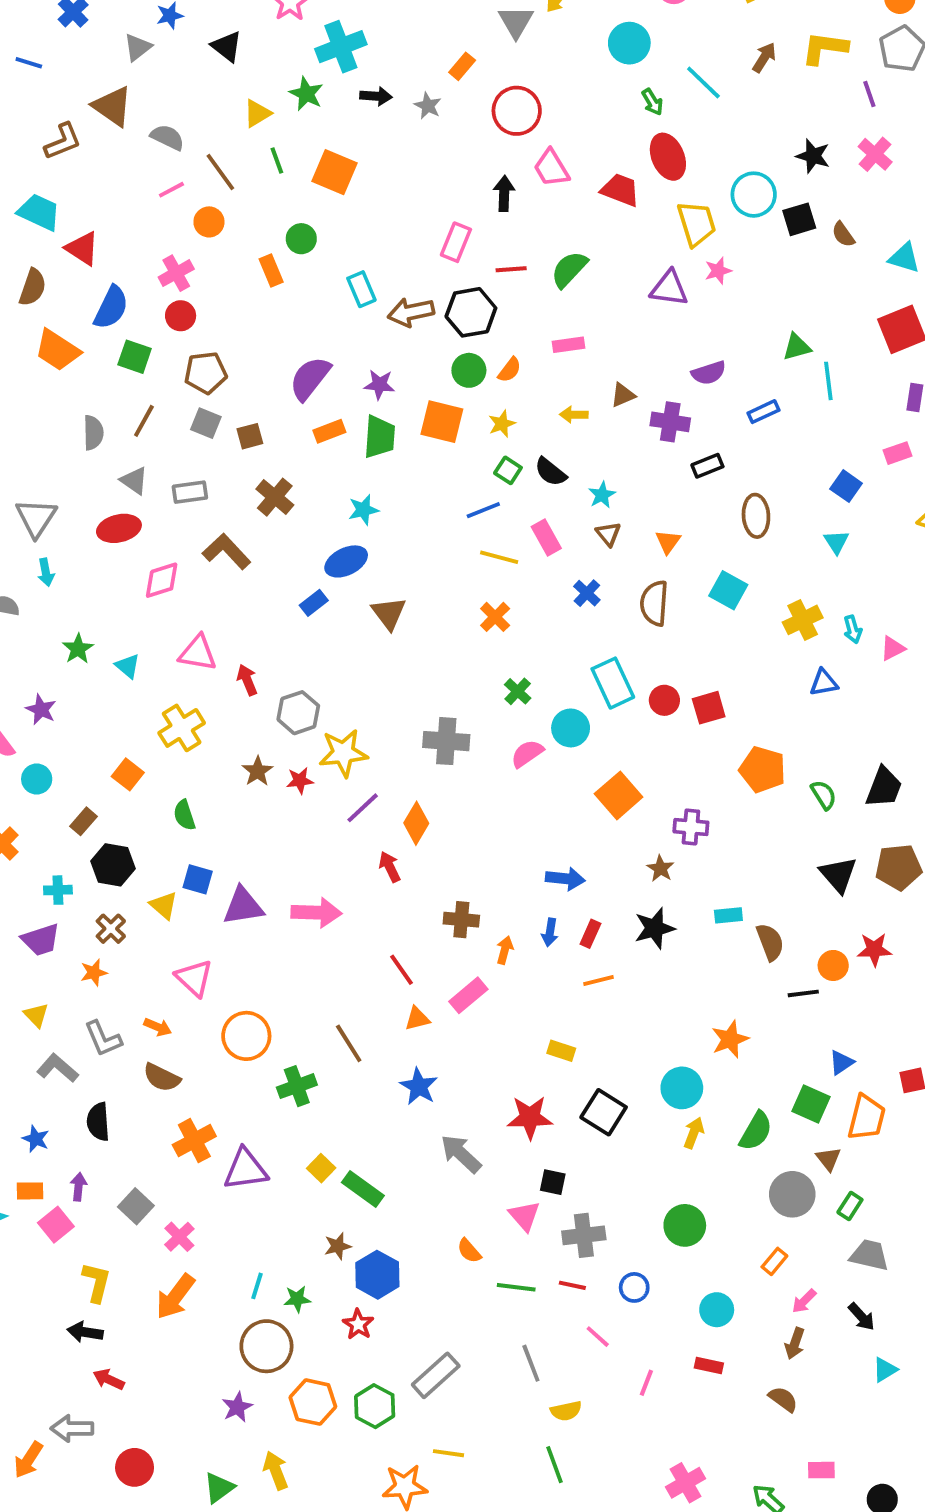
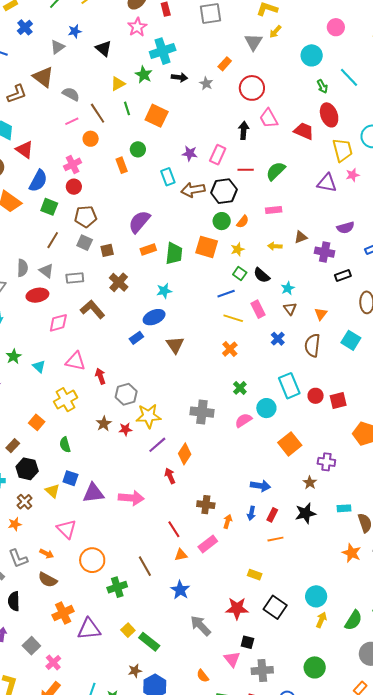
purple star: (379, 385) -> (190, 153), moved
gray semicircle: (93, 433) -> (22, 268), moved
orange star: (730, 1039) -> (352, 553), moved, turned -30

